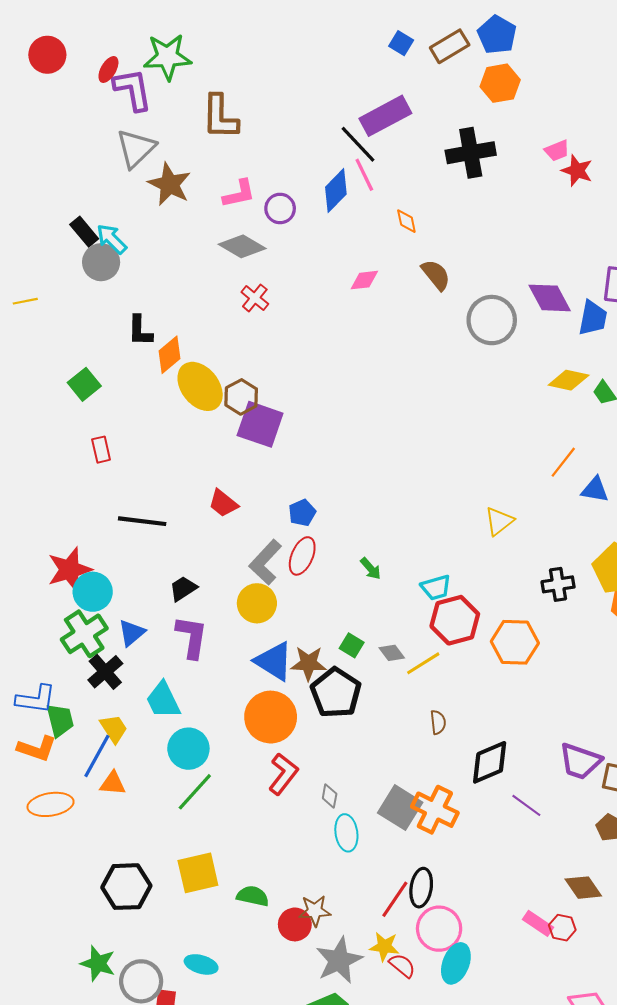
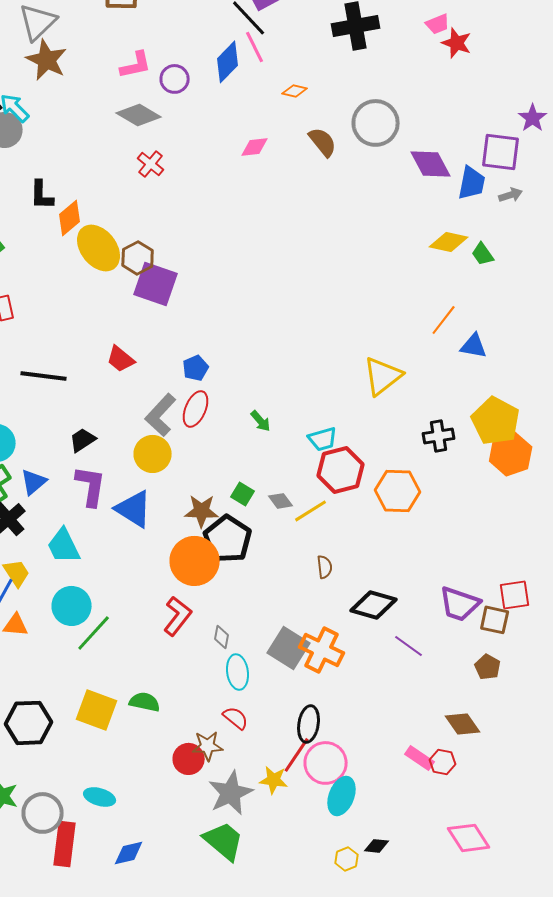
brown star: (170, 184) -> (47, 60), moved
orange diamond: (406, 221) -> (295, 91), turned -65
gray circle: (492, 320) -> (376, 123), moved
yellow triangle: (499, 521) -> (383, 376), size x1.4
blue triangle: (274, 661) -> (134, 509), moved
orange circle: (271, 717) -> (195, 561), moved
cyan circle: (188, 749) -> (72, 606), moved
black diamond: (490, 762) -> (374, 605), turned 39
yellow square: (198, 873) -> (97, 710), turned 33
green semicircle: (253, 896) -> (145, 702), moved
red line: (395, 899) -> (297, 755), moved
red semicircle: (402, 966) -> (236, 718), moved

